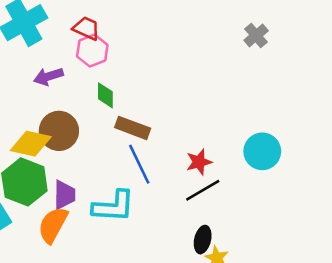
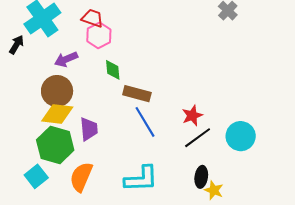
brown circle: (59, 131) -> (57, 91), moved
cyan circle: (262, 151) -> (241, 136), moved
purple trapezoid: (64, 195) -> (89, 129), moved
cyan L-shape: (113, 206) -> (141, 179), moved

